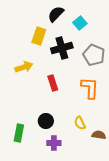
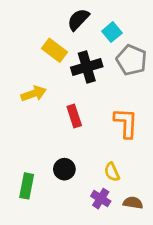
yellow rectangle: (39, 36) -> (55, 50), turned -72
gray pentagon: (94, 55) -> (132, 60), moved
brown semicircle: (99, 135) -> (133, 203), moved
purple cross: (54, 143) -> (101, 199), moved, turned 32

